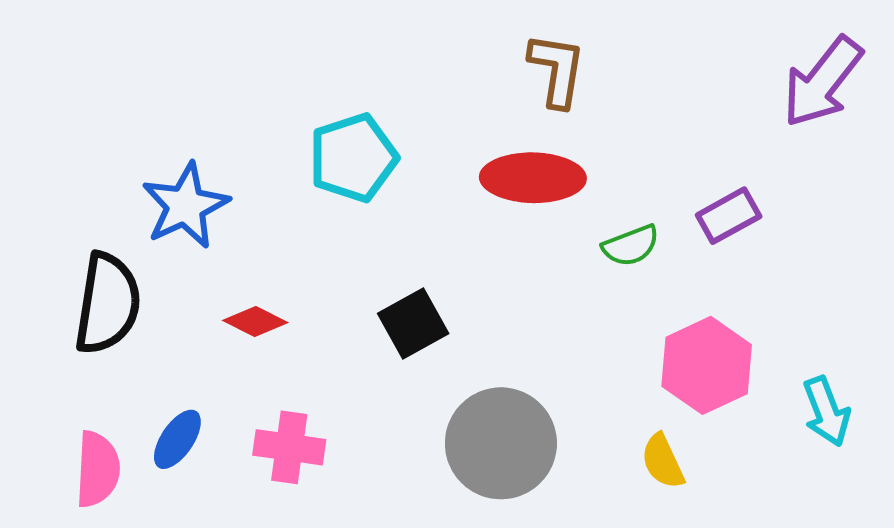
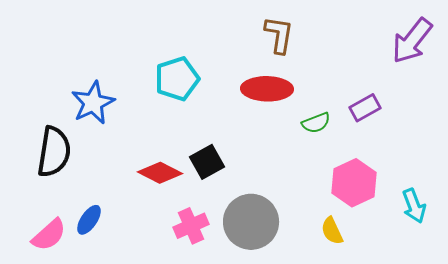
red diamond: (255, 322) -> (160, 173), moved, size x1.4
pink cross: (289, 447) -> (191, 226), moved, turned -32
pink semicircle: (98, 469) -> (49, 235), turned 45

